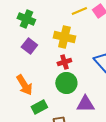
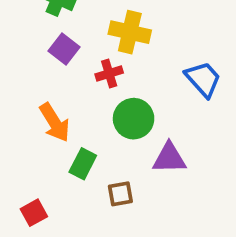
red cross: (64, 62) -> (109, 73), moved
green rectangle: (39, 107) -> (83, 164), turned -35

